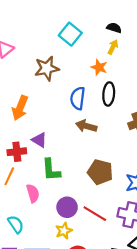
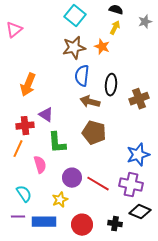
brown star: (47, 68) -> (74, 48), moved
black ellipse: (109, 94) -> (111, 85), moved
brown pentagon: (100, 172) -> (94, 133), moved
yellow star: (64, 231) -> (60, 200), moved

